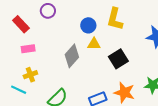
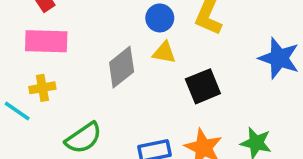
pink rectangle: (28, 49) -> (46, 41), size x1.6

